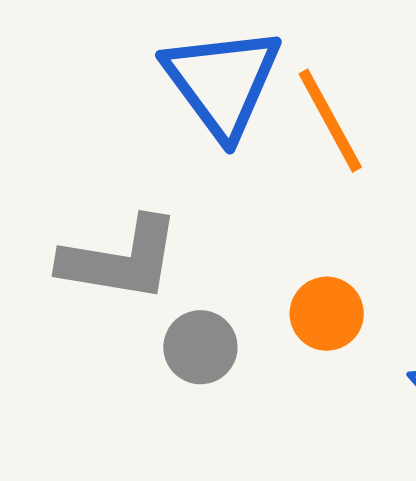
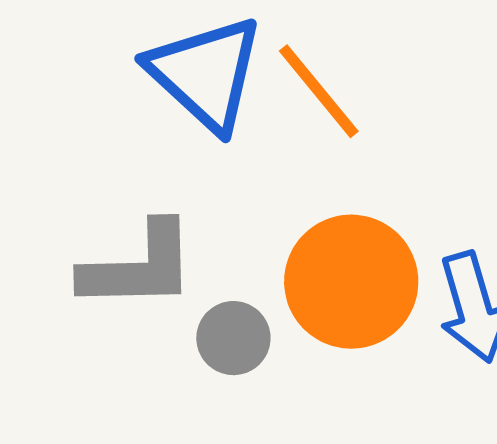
orange circle: (327, 314) -> (351, 282), size x1.8

